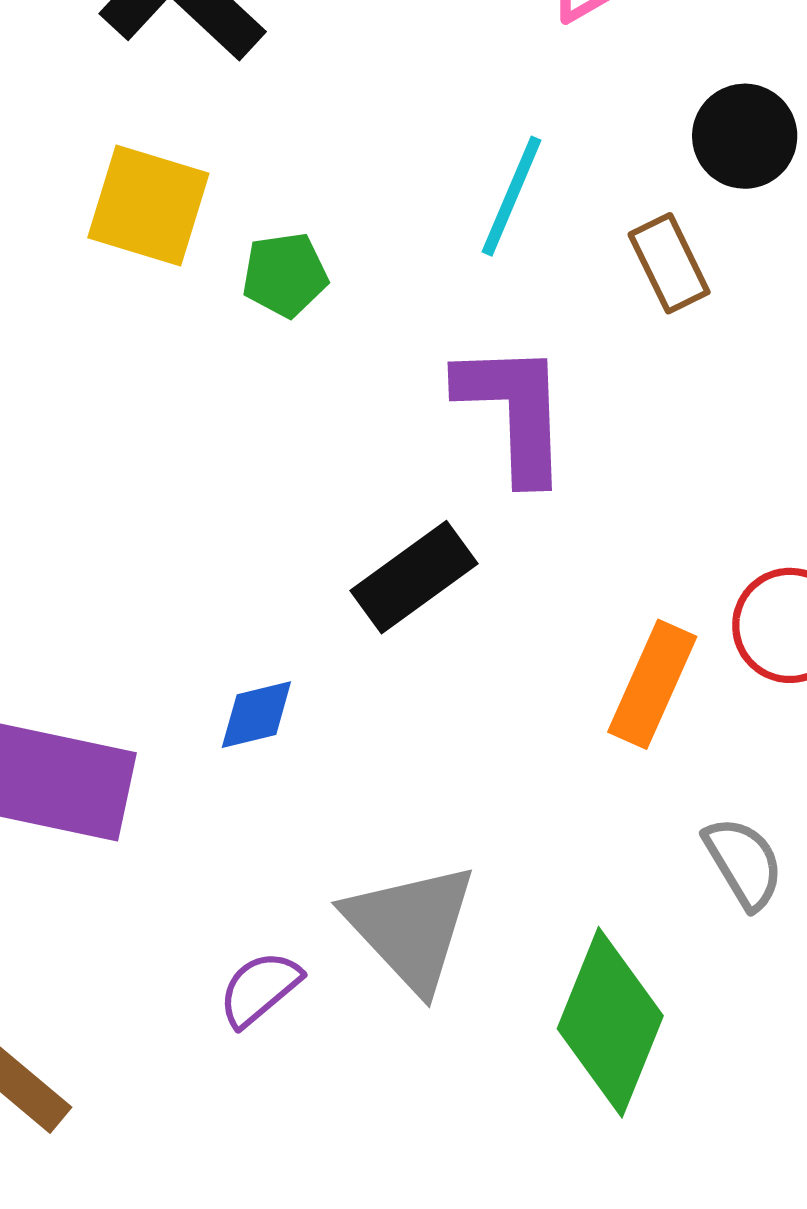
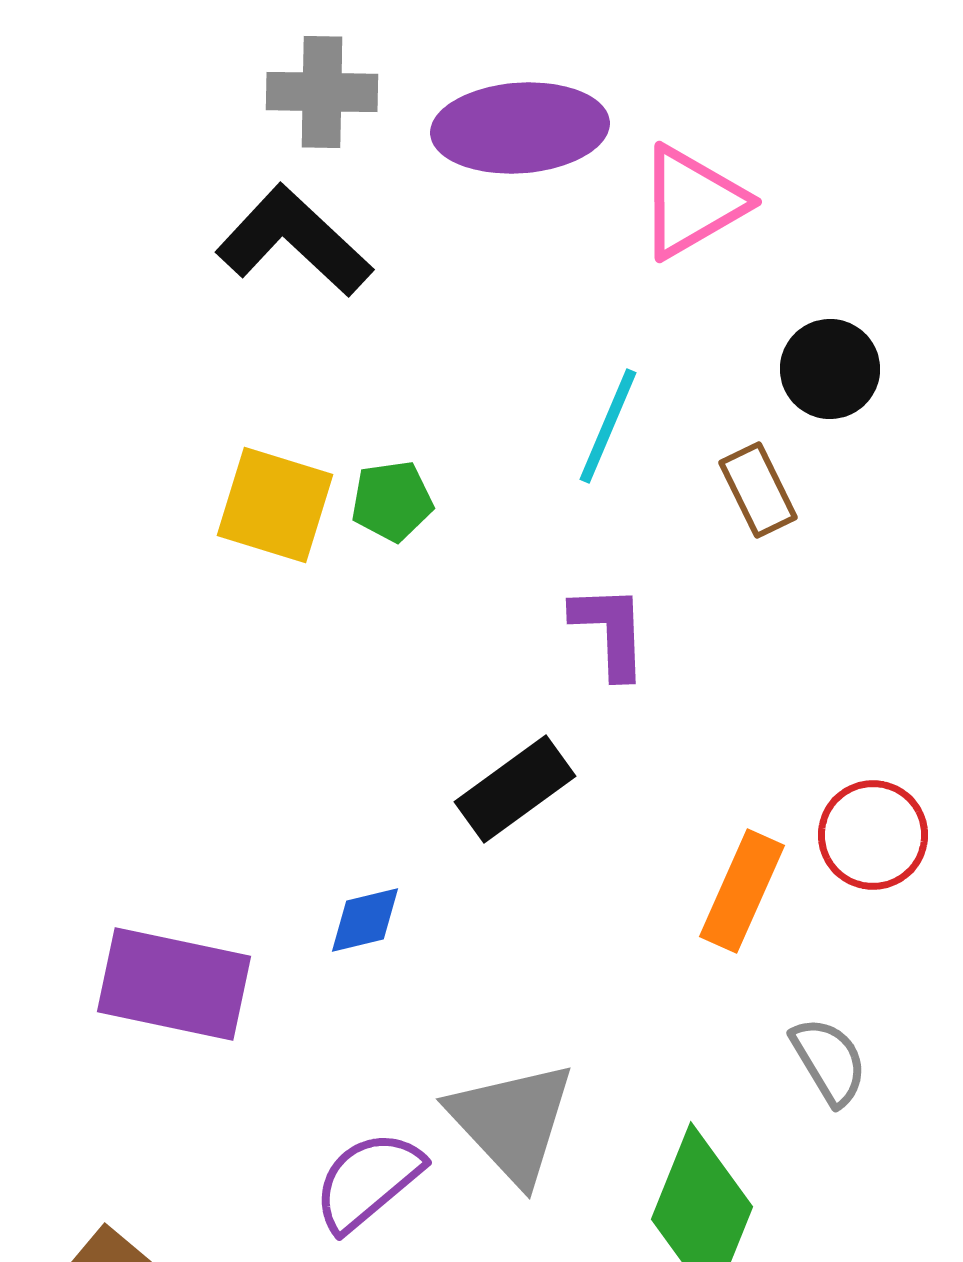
yellow square: (148, 205) -> (275, 505), moved
purple L-shape: (514, 411) -> (610, 631), size x0.7
purple semicircle: (260, 989) -> (368, 1181), size x1.4

